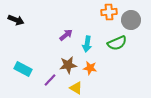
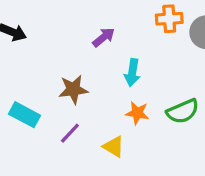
purple arrow: (66, 35) -> (104, 37), moved
green semicircle: (117, 43) -> (183, 111), moved
brown star: (68, 65) -> (73, 89), moved

